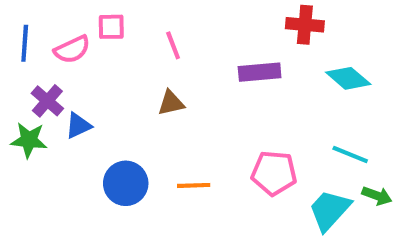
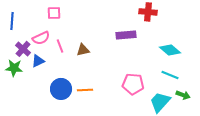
pink line: (173, 45) -> (60, 46), moved
pink semicircle: (72, 49) -> (41, 38), moved
cyan diamond: (348, 78) -> (170, 50), moved
orange line: (194, 185) -> (85, 90), moved

